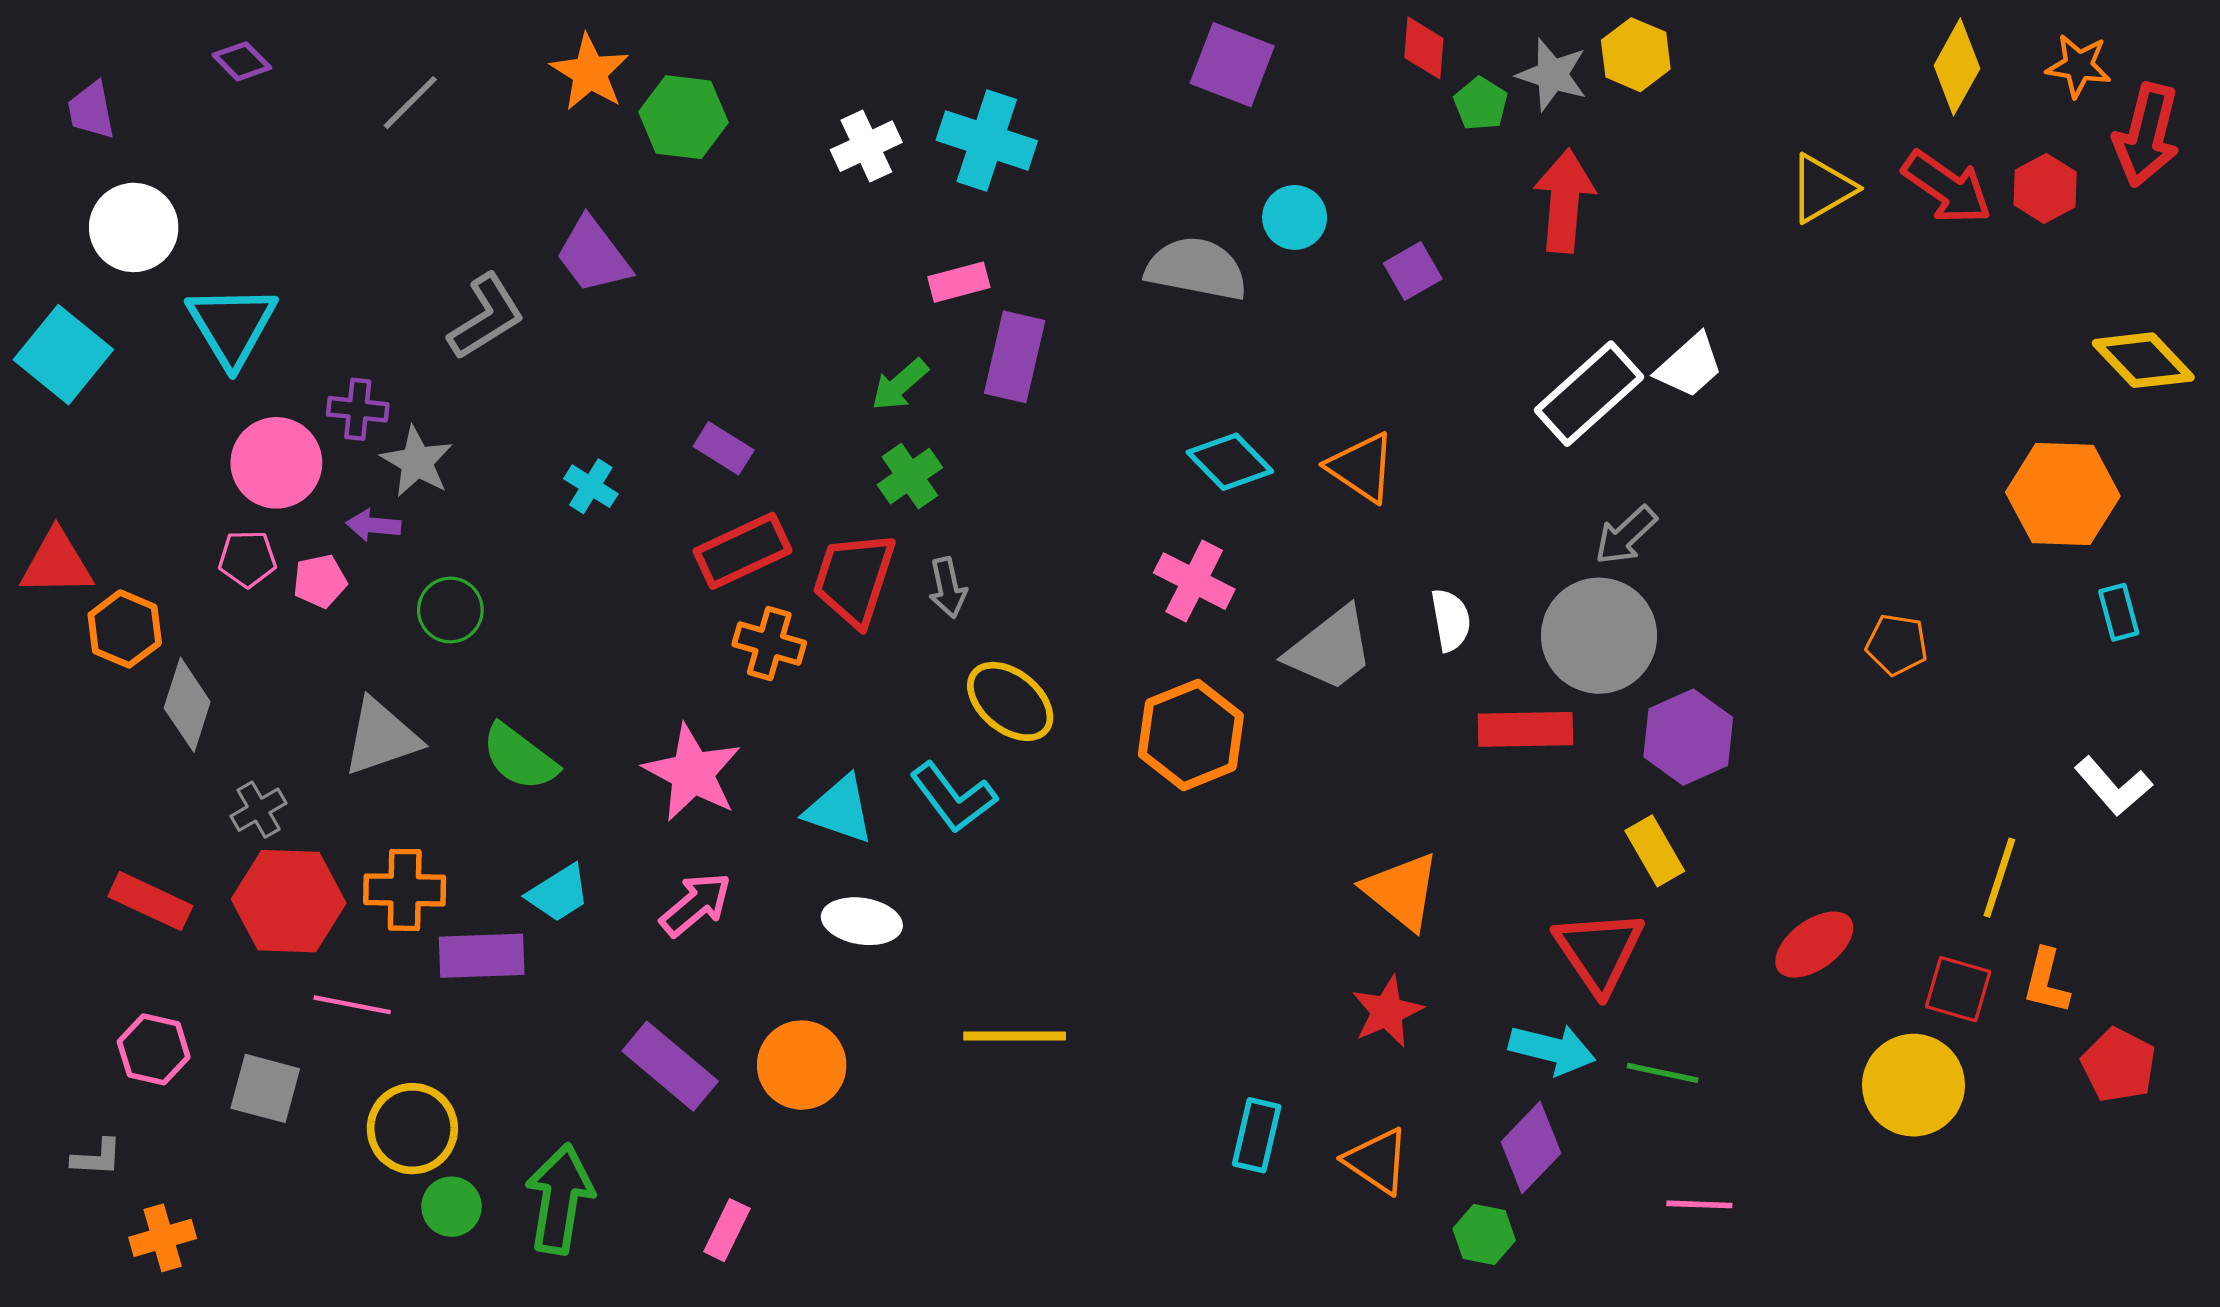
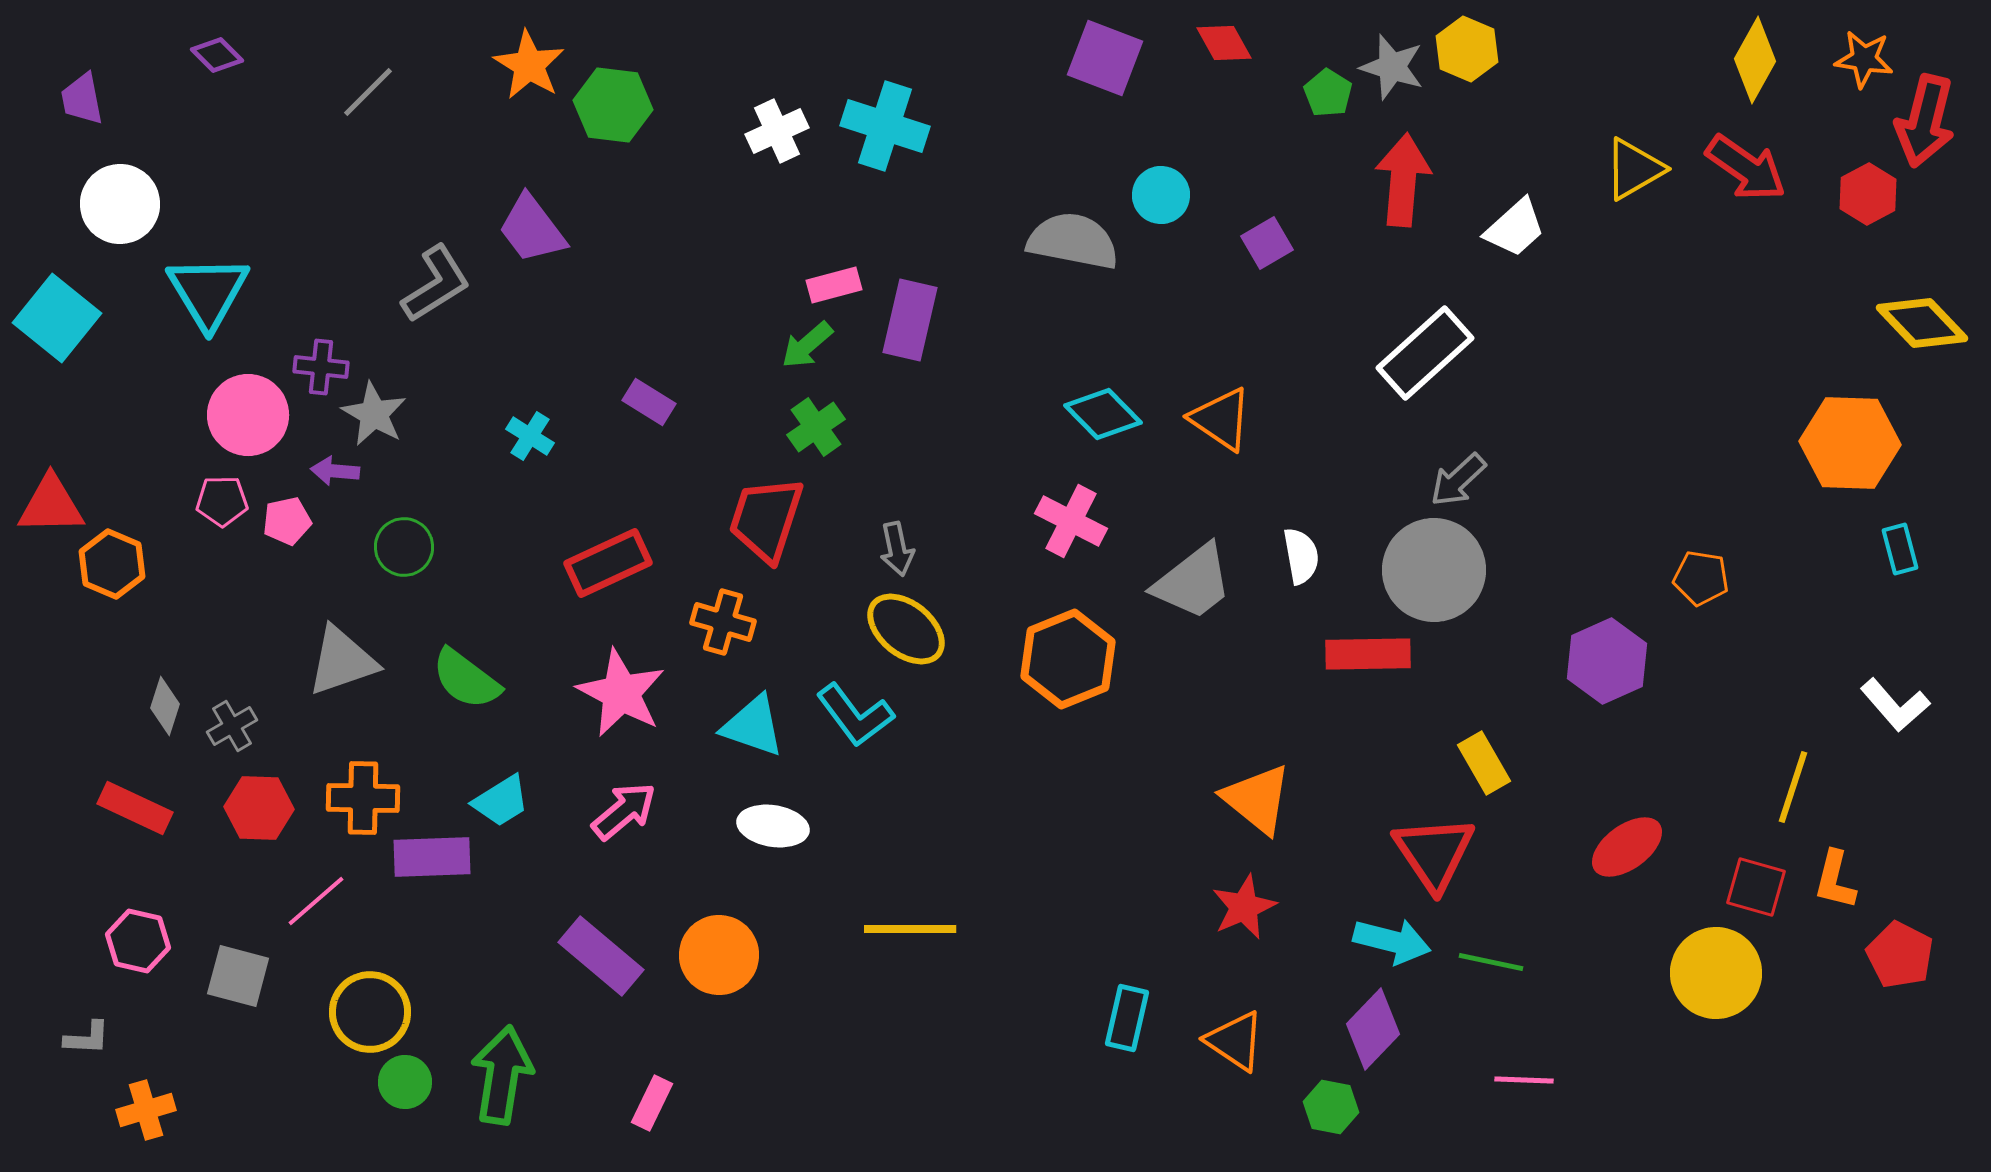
red diamond: (1424, 48) -> (1224, 43), moved, turned -34
red hexagon: (2045, 188) -> (1868, 194), moved
pink rectangle: (959, 282) -> (834, 285), moved
white trapezoid: (1689, 366) -> (1515, 228), moved
red rectangle: (743, 551) -> (608, 563), moved
gray arrow: (948, 588) -> (897, 549), moved
orange cross: (769, 643) -> (723, 622), moved
gray diamond: (187, 705) -> (165, 706), moved, size x0.7
purple hexagon: (1688, 737) -> (1607, 661), moved
red hexagon: (289, 901) -> (259, 808), size x0.7
pink line: (352, 1005) -> (316, 901), turned -52

